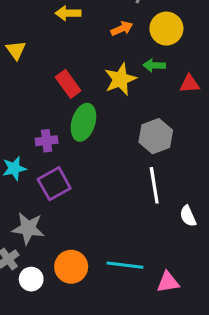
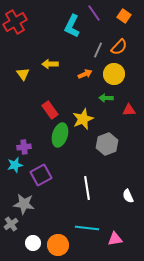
yellow triangle: (16, 50) -> (23, 74), moved
yellow star: (120, 79) -> (83, 119), moved
purple cross: (47, 141) -> (24, 147), moved
white line: (154, 185) -> (87, 188), moved
orange circle: (71, 267) -> (58, 245), moved
white circle: (31, 279) -> (33, 243), moved

